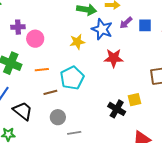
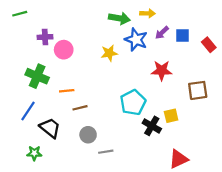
red star: (114, 58) -> (162, 71), moved
orange line: (42, 70) -> (67, 91), moved
cyan pentagon: (72, 78) -> (133, 102), moved

